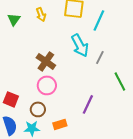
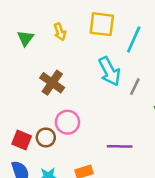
brown cross: (46, 61) -> (52, 83), moved
purple line: (88, 104) -> (120, 146), turned 66
brown circle: (38, 109) -> (46, 137), moved

